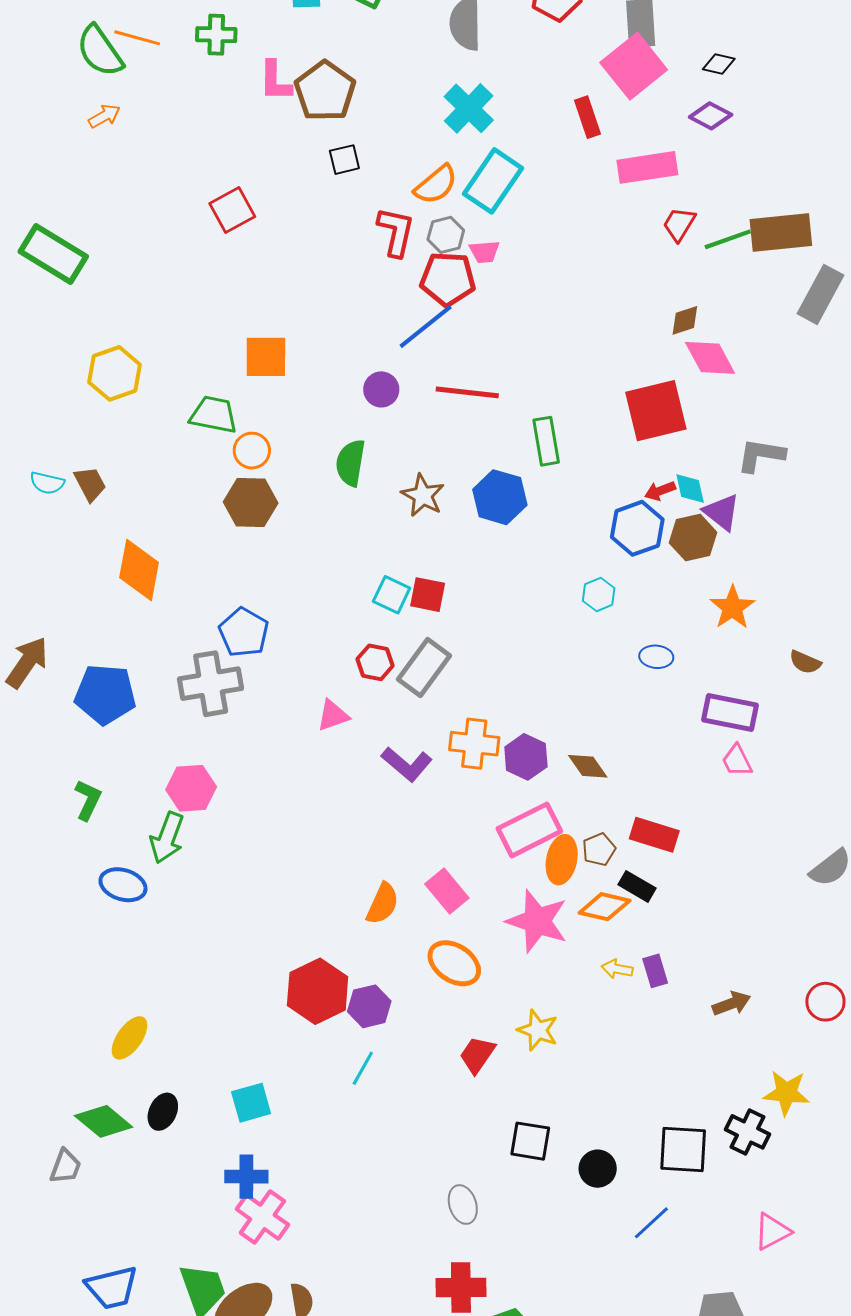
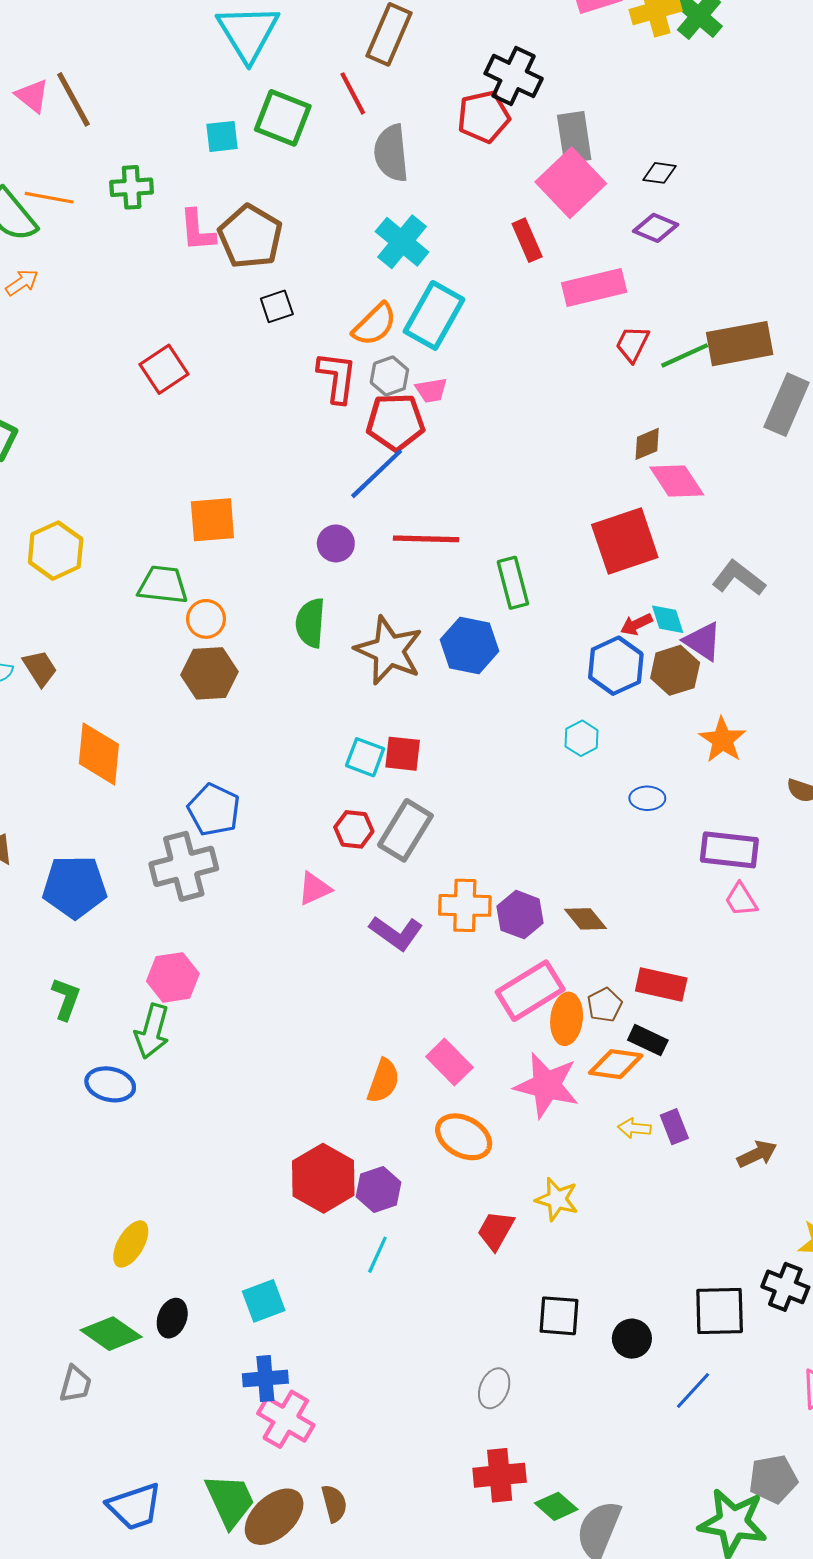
gray L-shape: (761, 455) -> (739, 578), turned 33
brown star: (423, 495) -> (389, 651), size x1.5
gray ellipse: (463, 1205) -> (494, 1388), turned 45

